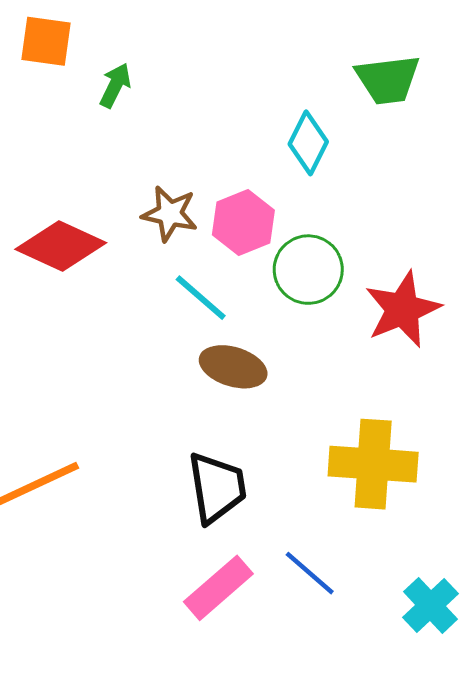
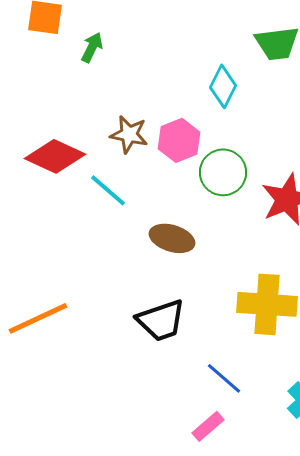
cyan line: (201, 298) -> (108, 190), moved
black trapezoid: (217, 488) -> (161, 320), turned 80
pink rectangle: (218, 588) -> (208, 426), moved, size x0.7

